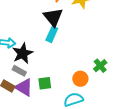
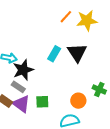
black triangle: (53, 17) -> (77, 53), moved
green cross: (100, 66) -> (99, 89), turned -32

